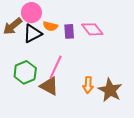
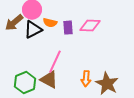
pink diamond: (92, 29) -> (90, 26), turned -50
green hexagon: (25, 72) -> (25, 83), moved

